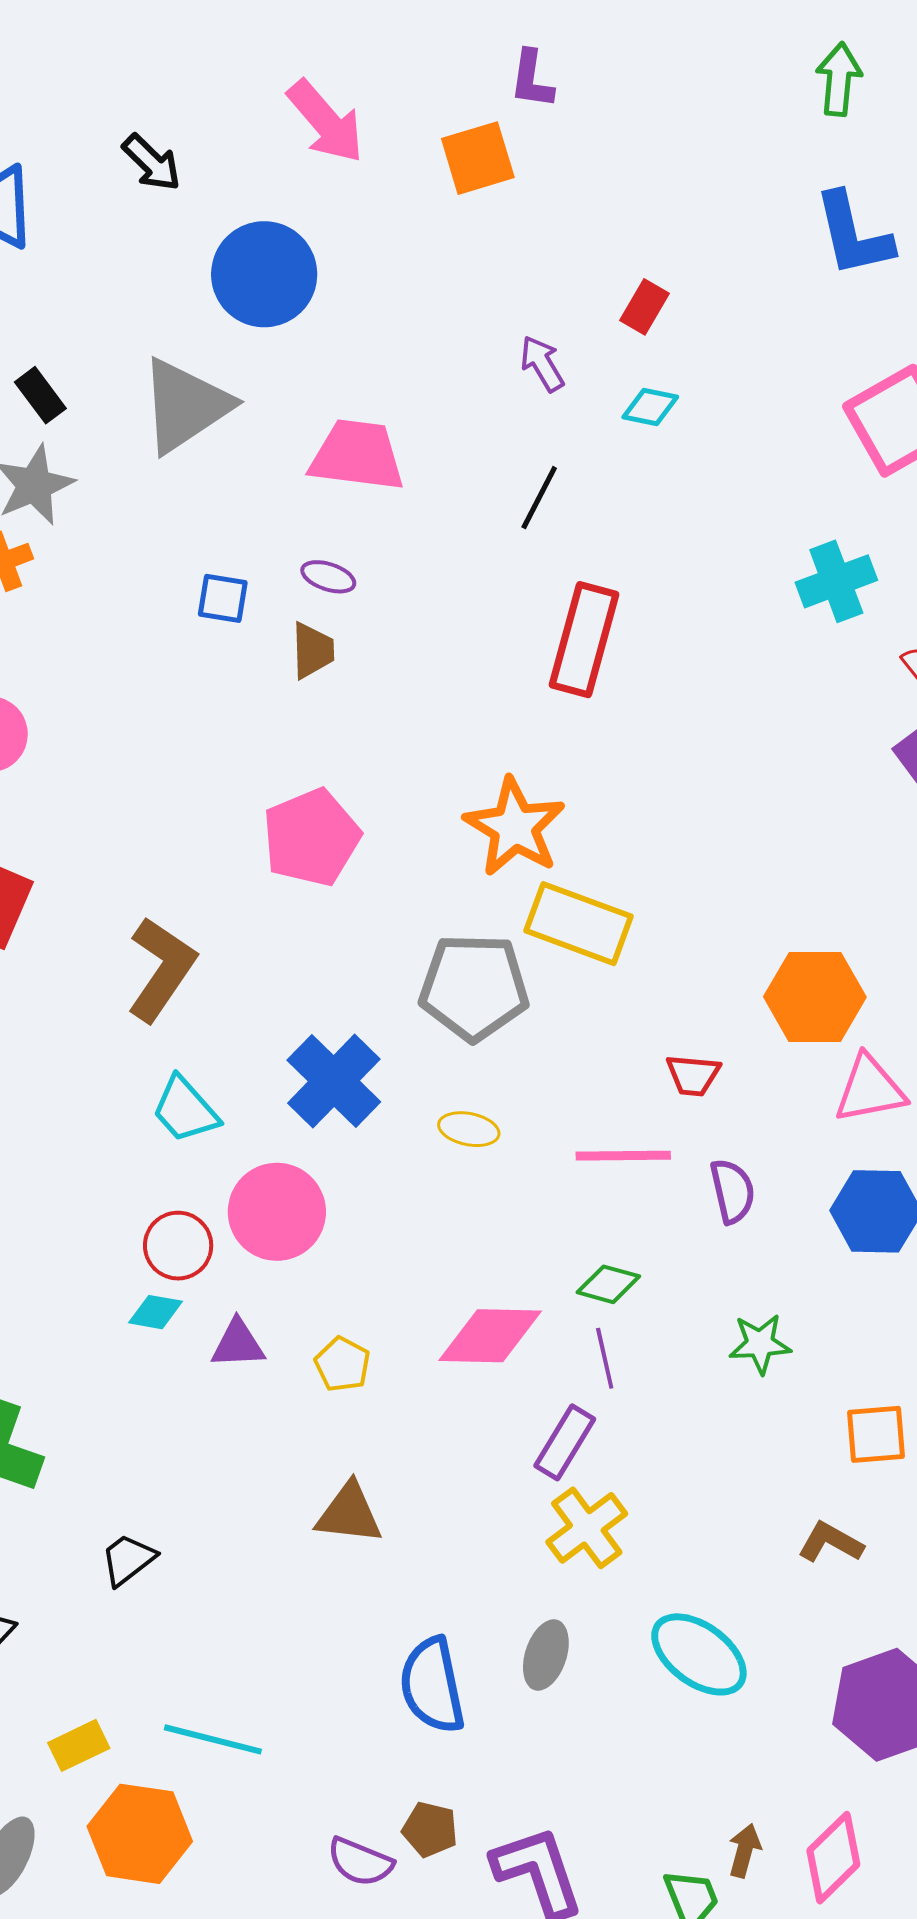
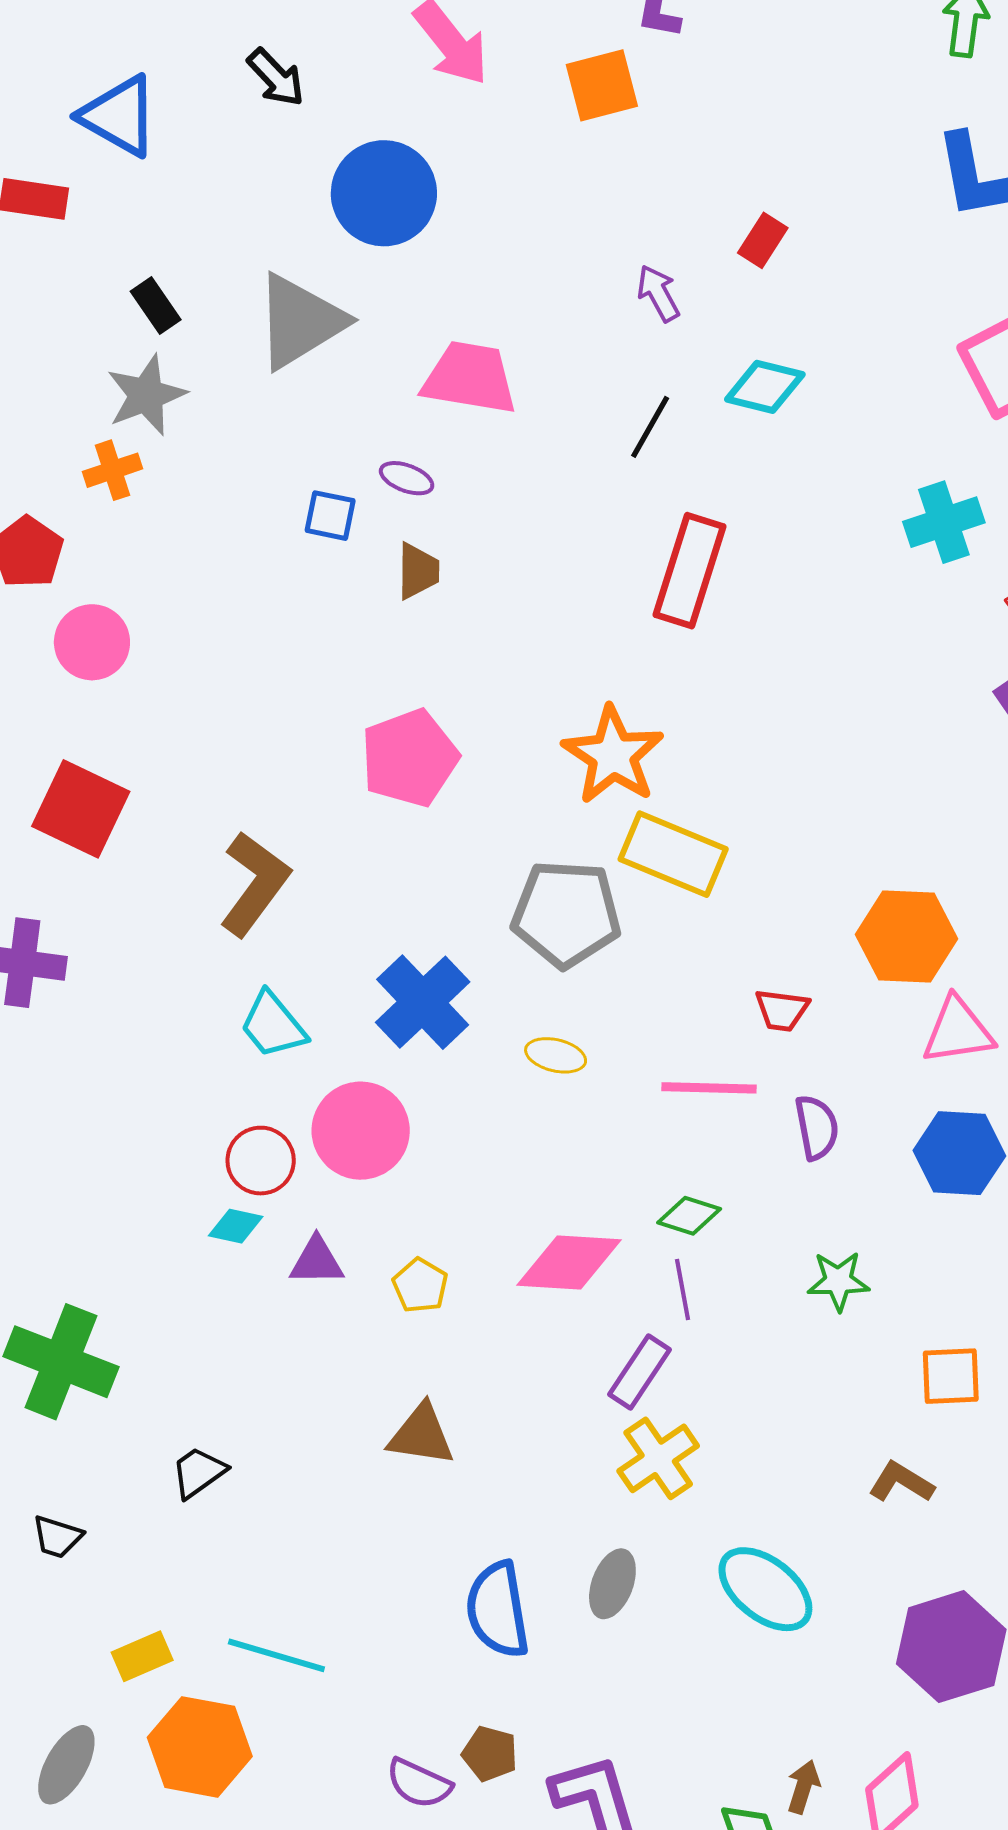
cyan diamond: (650, 407) -> (765, 387), moved, size x1.4
purple ellipse: (328, 577) -> (407, 478), moved

